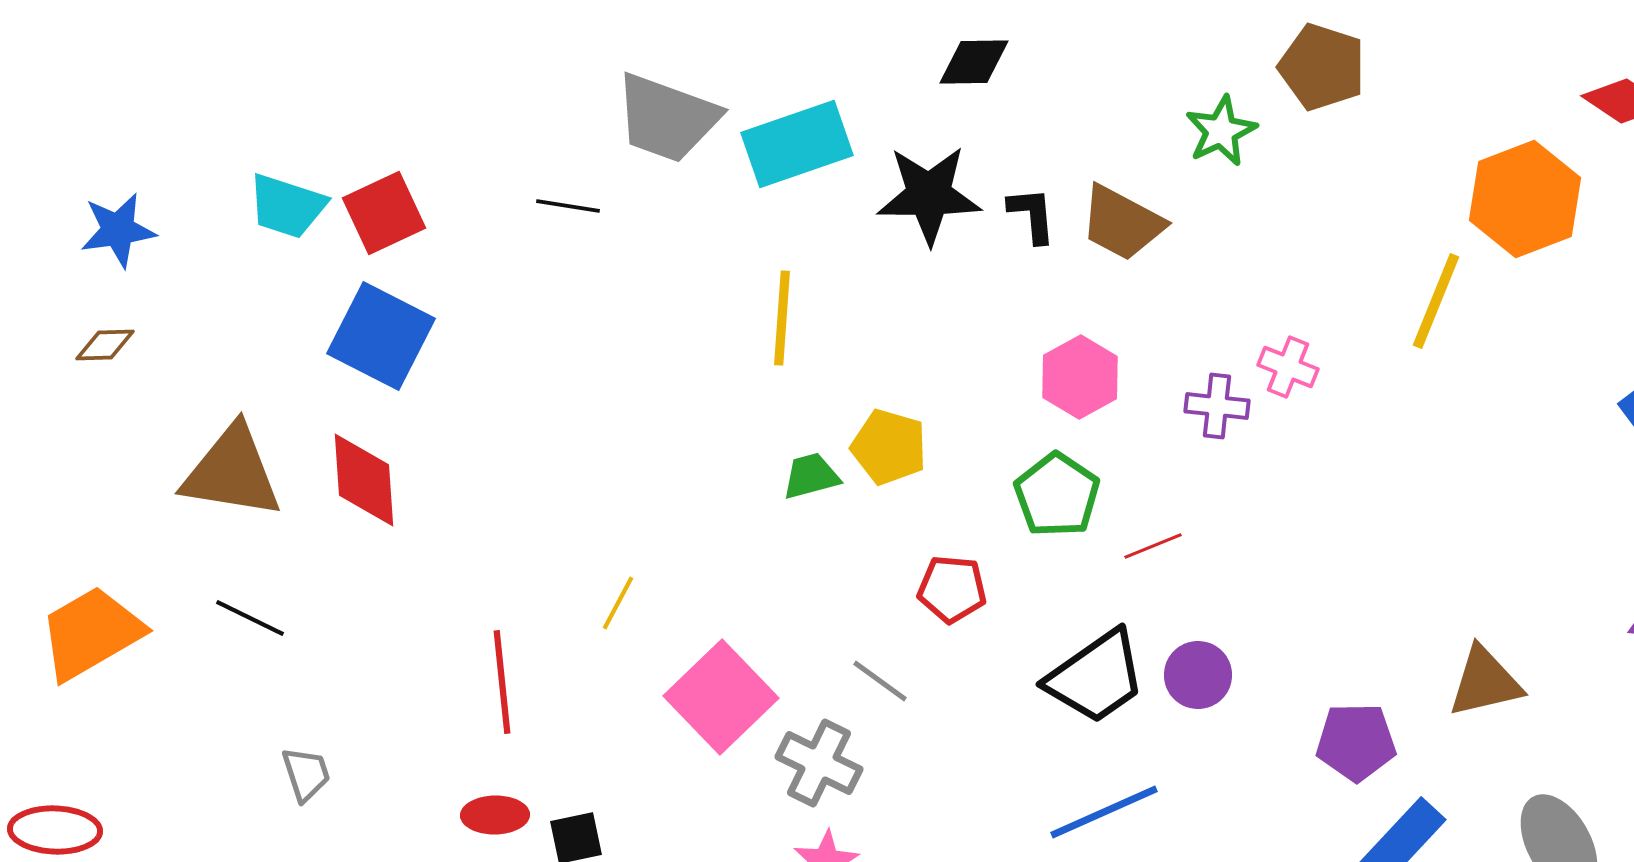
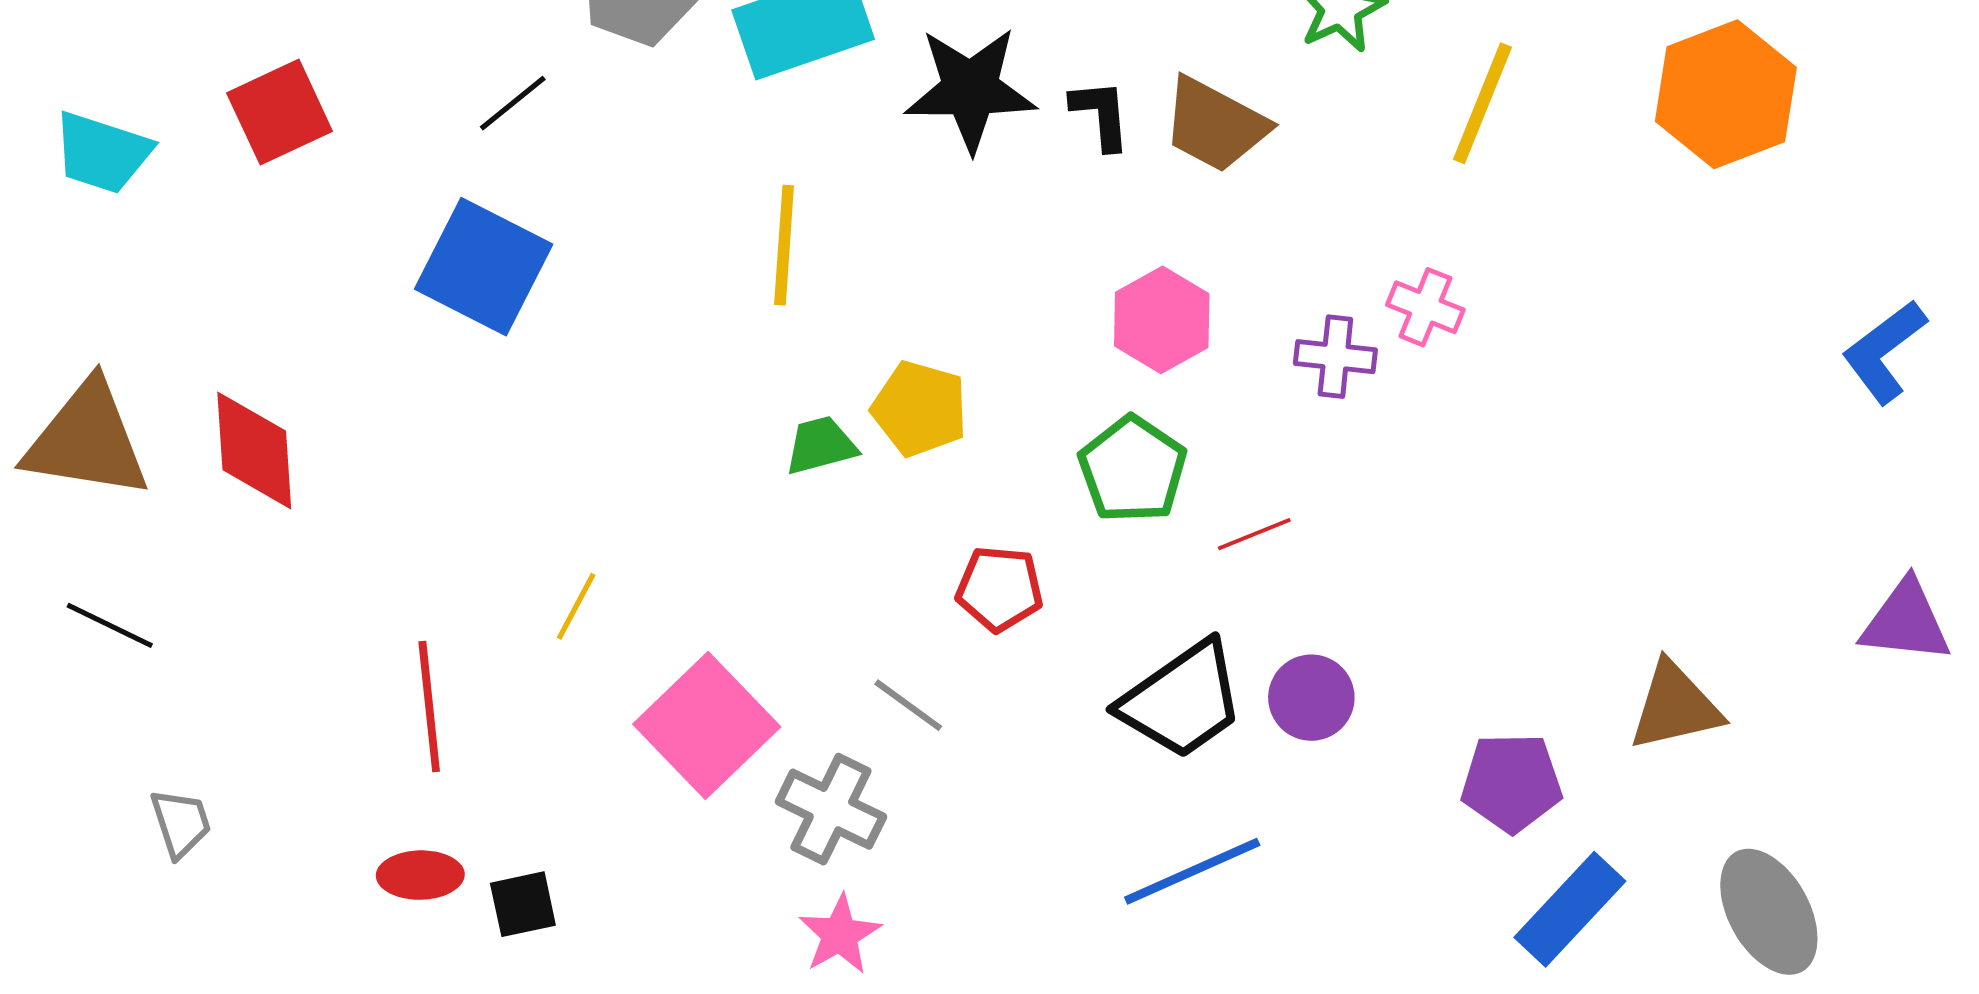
cyan trapezoid: (287, 206) -> (102, 153), moved
black line: (568, 206) -> (513, 103), turned -48
yellow line: (1436, 301) -> (1482, 103), moved
blue square: (381, 336) -> (484, 267), moved

